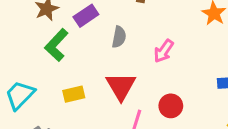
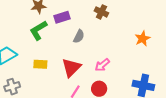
pink arrow: (164, 51) -> (102, 65), moved

